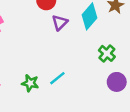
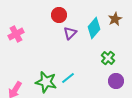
green star: (30, 83) -> (46, 82), size x1.5

